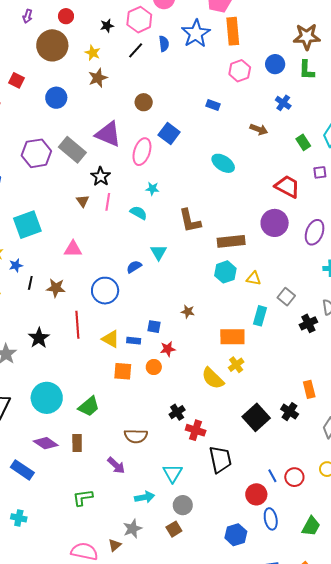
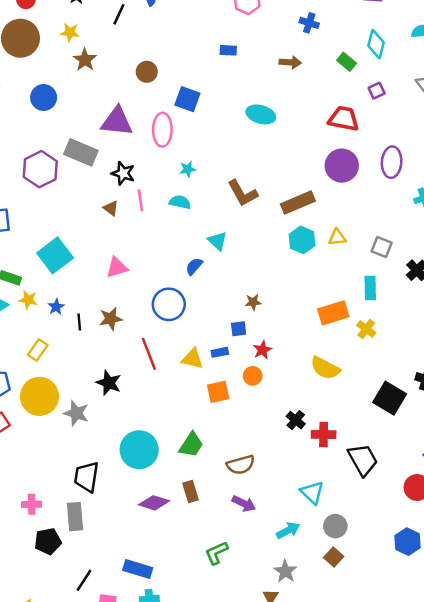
brown star: (188, 312) -> (253, 302), moved
cyan rectangle: (260, 316) -> (370, 288), moved
yellow cross: (236, 365) -> (366, 329), moved
brown semicircle: (136, 436) -> (241, 465), moved
blue rectangle: (22, 470) -> (138, 569), moved

